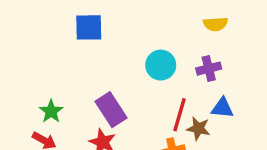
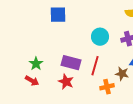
purple rectangle: (111, 110) -> (71, 63), turned -42
red line: (180, 115) -> (95, 66), moved

